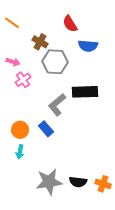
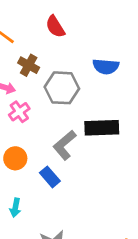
red semicircle: (70, 24) -> (55, 27), moved
brown cross: (40, 42) -> (29, 65), moved
orange circle: (20, 130) -> (15, 158), moved

